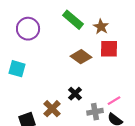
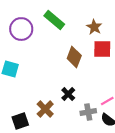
green rectangle: (73, 20) -> (54, 20), moved
brown diamond: (81, 57) -> (74, 57), turned 75

